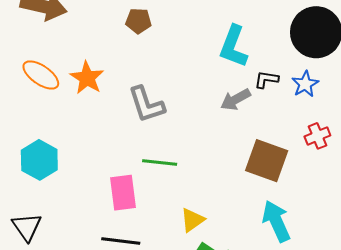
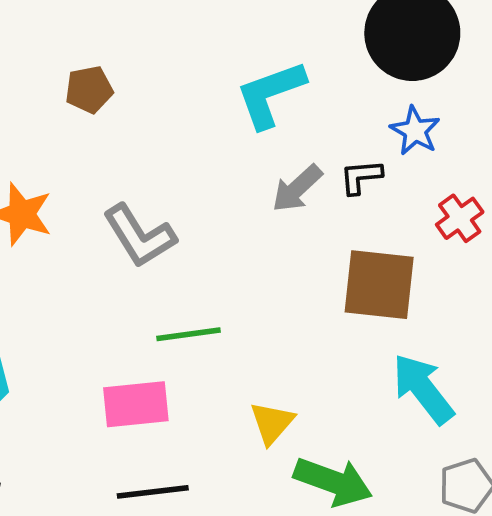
cyan L-shape: (234, 46) -> (270, 94), turned 63
black L-shape: (266, 79) -> (361, 177), moved
pink rectangle: (123, 193) -> (136, 404), turned -75

